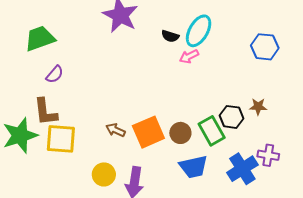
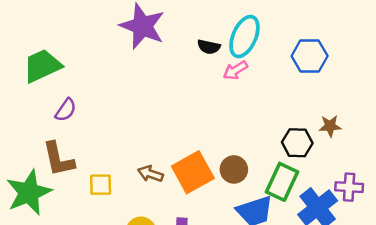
blue hexagon: (265, 47) -> (310, 56), moved
green rectangle: (212, 131) -> (282, 182), moved, turned 60
yellow square: (61, 139) -> (101, 185), moved, size x0.6

